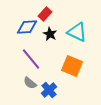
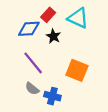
cyan triangle: (77, 32) -> (78, 18), moved
blue cross: (49, 90) -> (52, 96), turned -35

